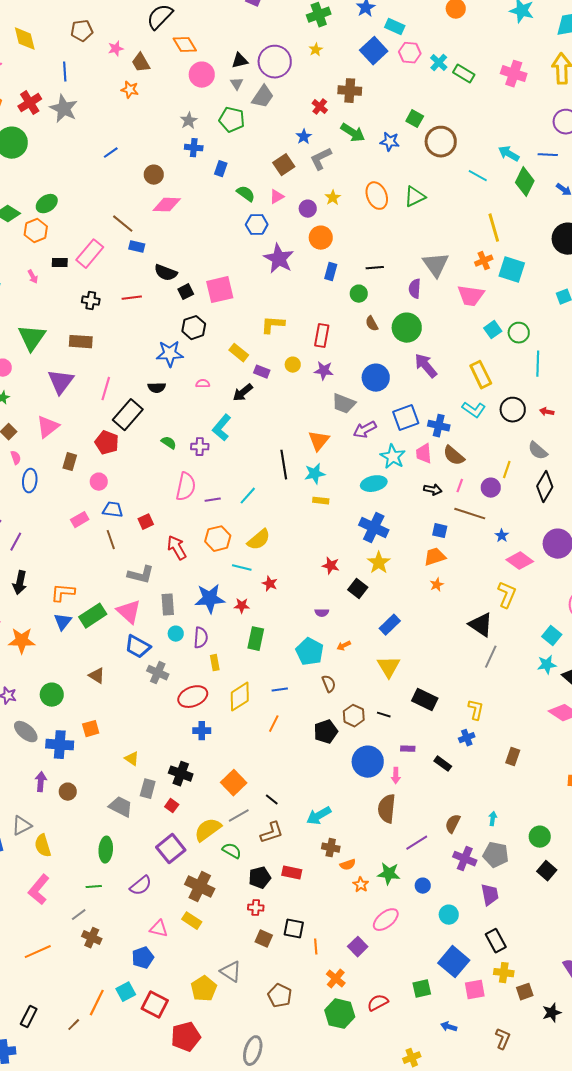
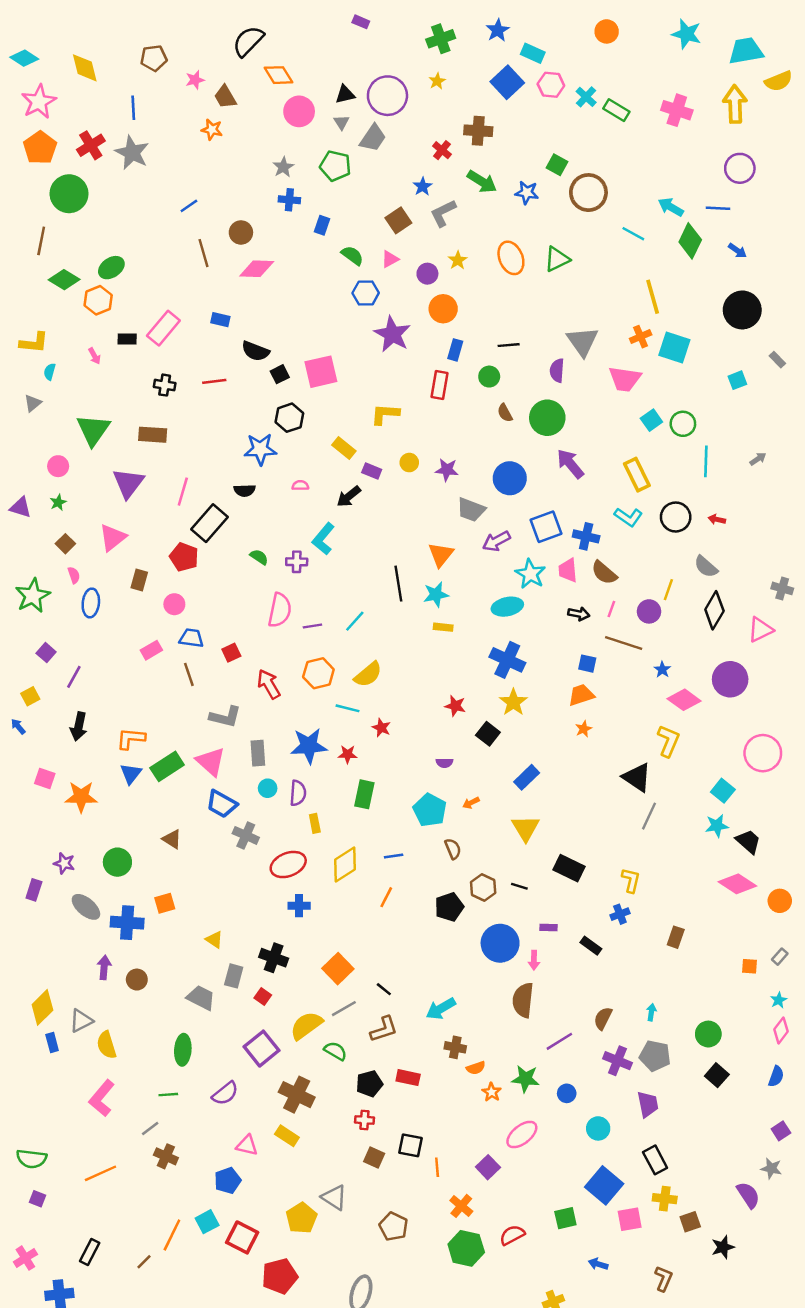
brown line: (123, 224) -> (203, 253), moved, turned 35
red rectangle: (322, 336) -> (440, 385), moved

